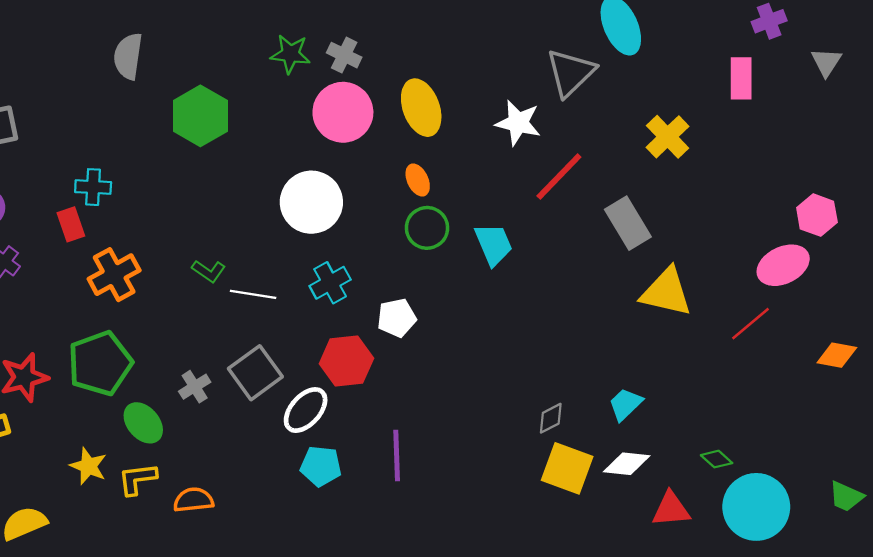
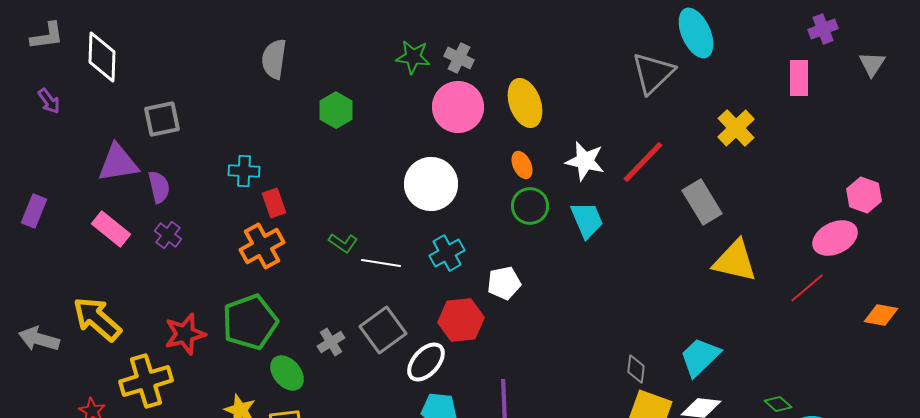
green hexagon: (200, 116) -> (336, 110), size x0.7
white star: (518, 123) -> (585, 161), moved
red rectangle: (71, 224) -> (274, 203), moved
cyan trapezoid: (625, 404) -> (700, 357), size x1.4
gray diamond: (551, 418) -> (636, 369), turned -56

